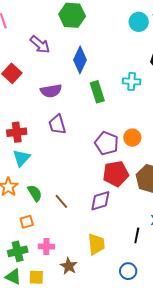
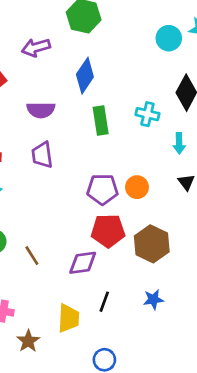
purple arrow: (40, 44) -> (36, 47), turned 115
purple pentagon: (107, 143) -> (102, 189), turned -30
black line: (137, 235) -> (104, 302), moved

